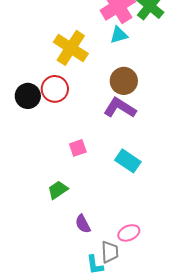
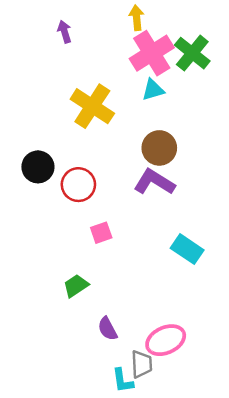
red circle: (55, 89) -> (78, 185), moved
cyan rectangle: (128, 161) -> (187, 249), moved
pink ellipse: (129, 233) -> (166, 340), size x1.4

